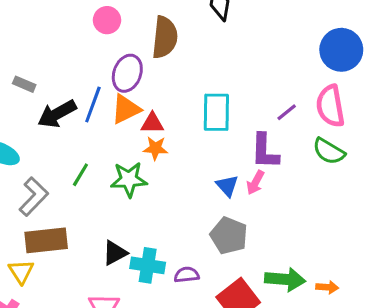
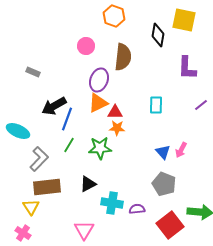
gray rectangle: (24, 84) -> (33, 72), moved
blue line: (93, 104) -> (67, 119), moved
cyan rectangle: (216, 112) -> (156, 105), size x0.7
purple L-shape: (265, 151) -> (187, 68), moved
black triangle: (115, 253) -> (88, 184), moved

